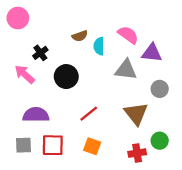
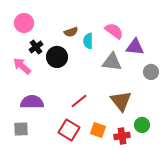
pink circle: (18, 18) -> (24, 23), moved
black circle: (66, 77) -> (57, 57), moved
gray circle: (160, 89) -> (151, 72), moved
red square: (53, 145) -> (69, 130), moved, turned 30
orange square: (92, 146) -> (98, 130), moved

